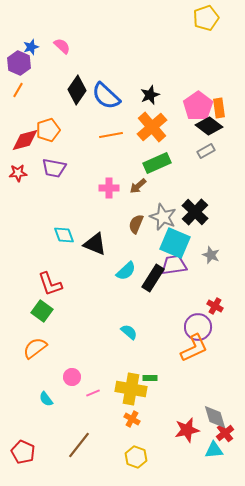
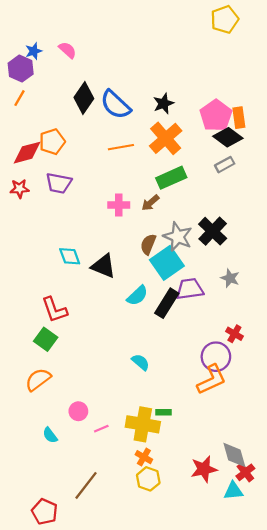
cyan square: (175, 243) -> (167, 263), moved, turned 32
red pentagon: (23, 452) -> (45, 512), moved
yellow hexagon: (136, 457) -> (148, 479), moved

